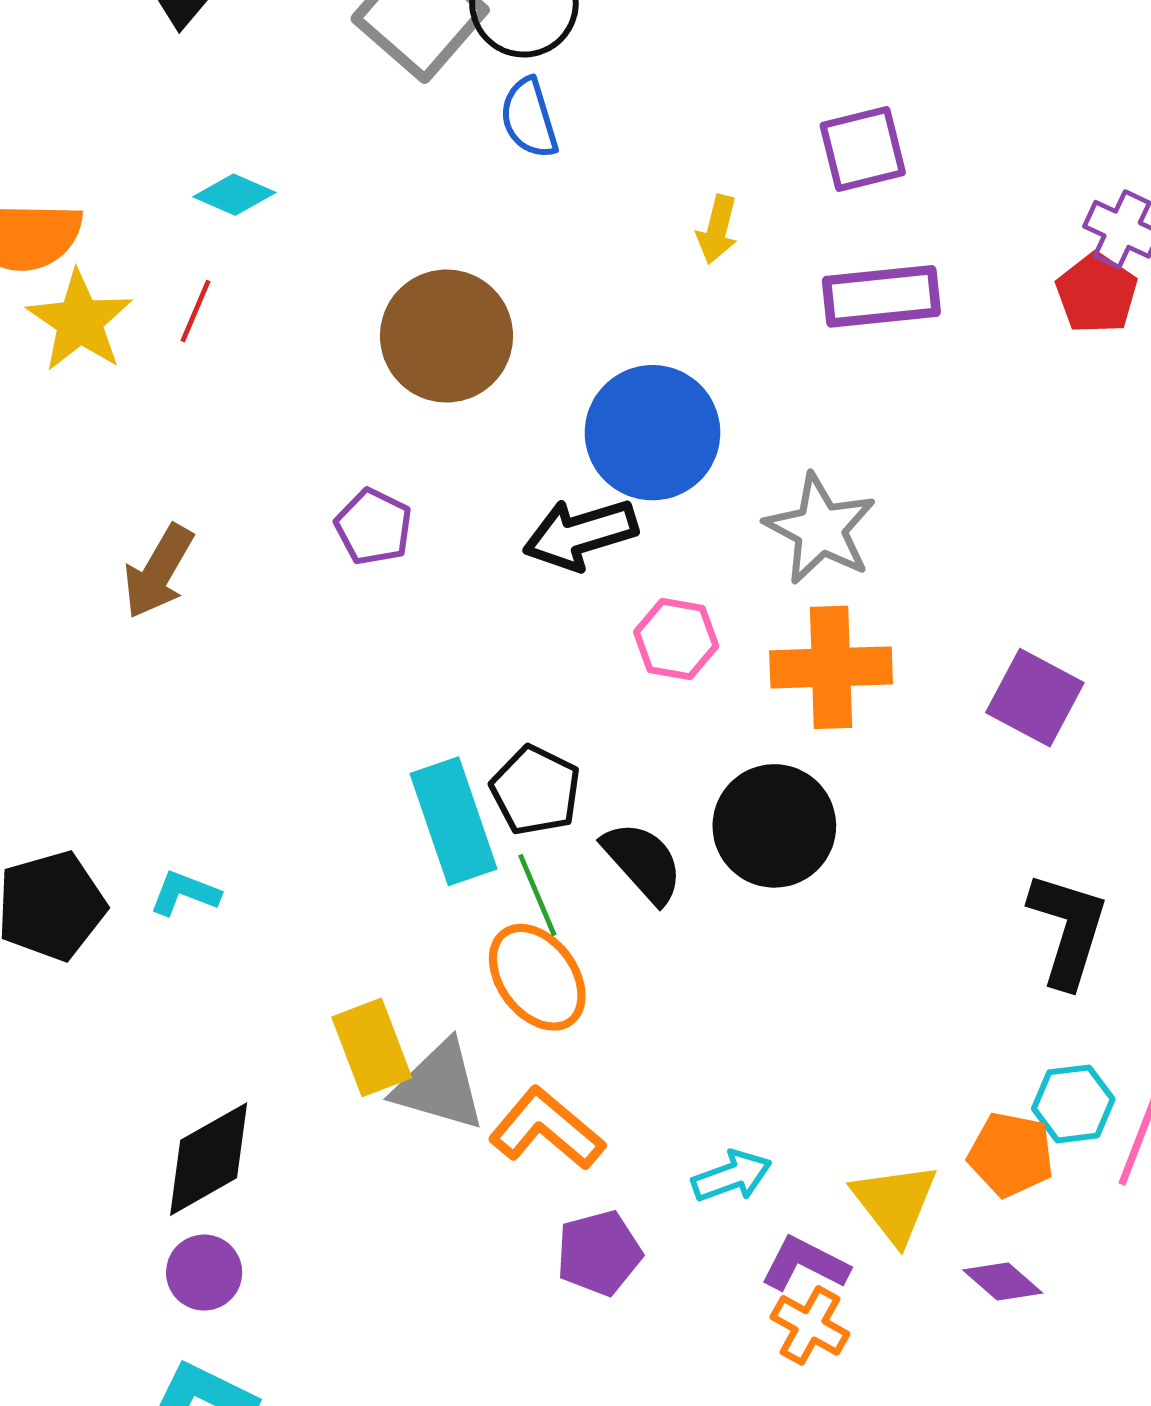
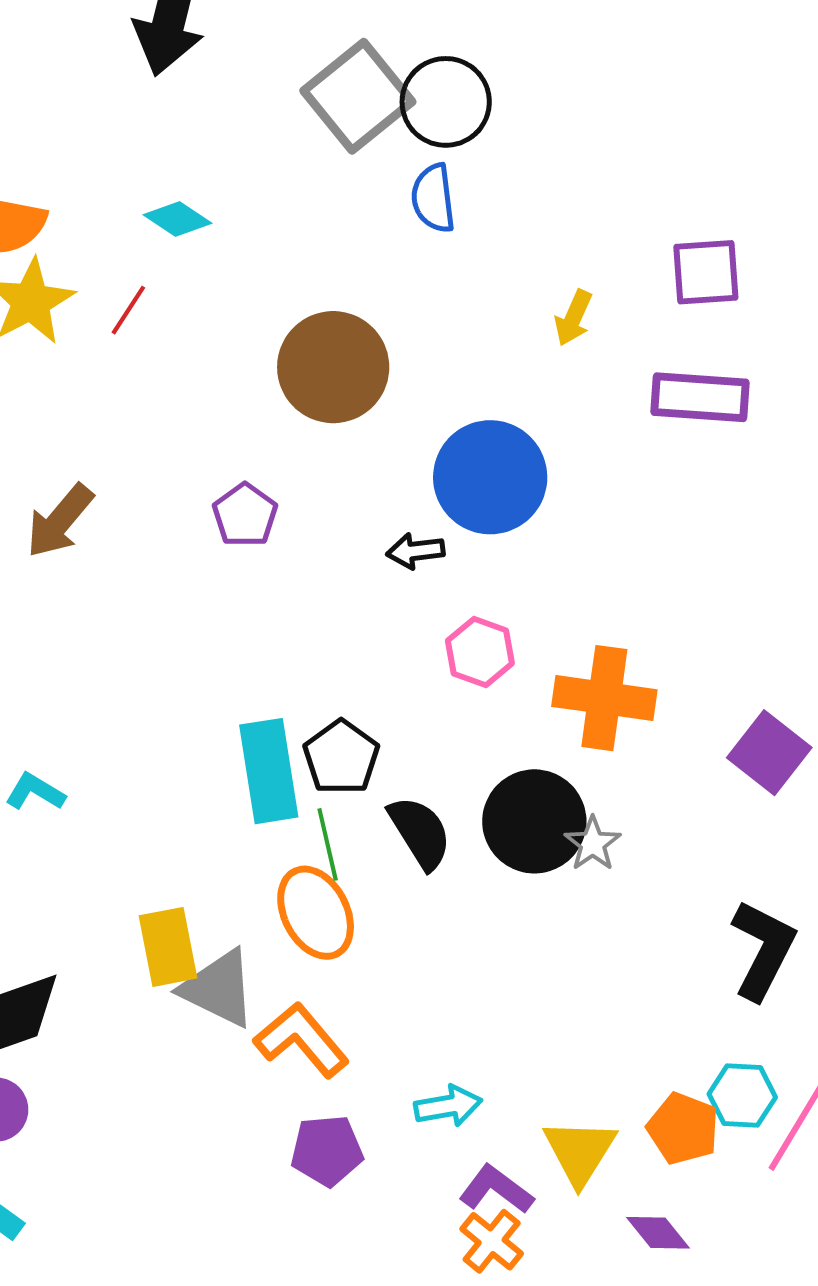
gray star: (820, 529) -> (593, 844), moved, size x0.6
black arrow: (580, 534) -> (415, 551), size x0.6

